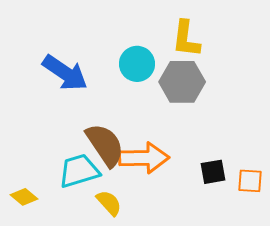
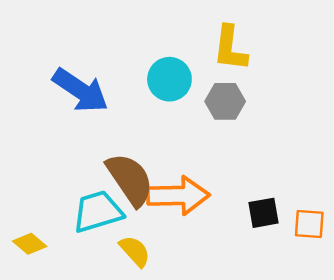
gray hexagon: (182, 82) -> (225, 101), size x0.7

